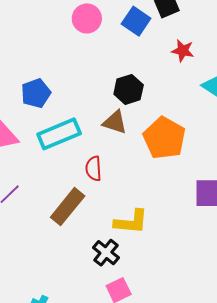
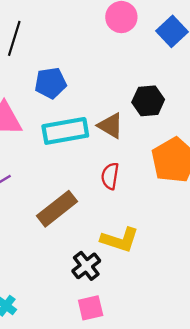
brown triangle: (115, 122) -> (111, 126), moved
red semicircle: (93, 169) -> (110, 176), moved

